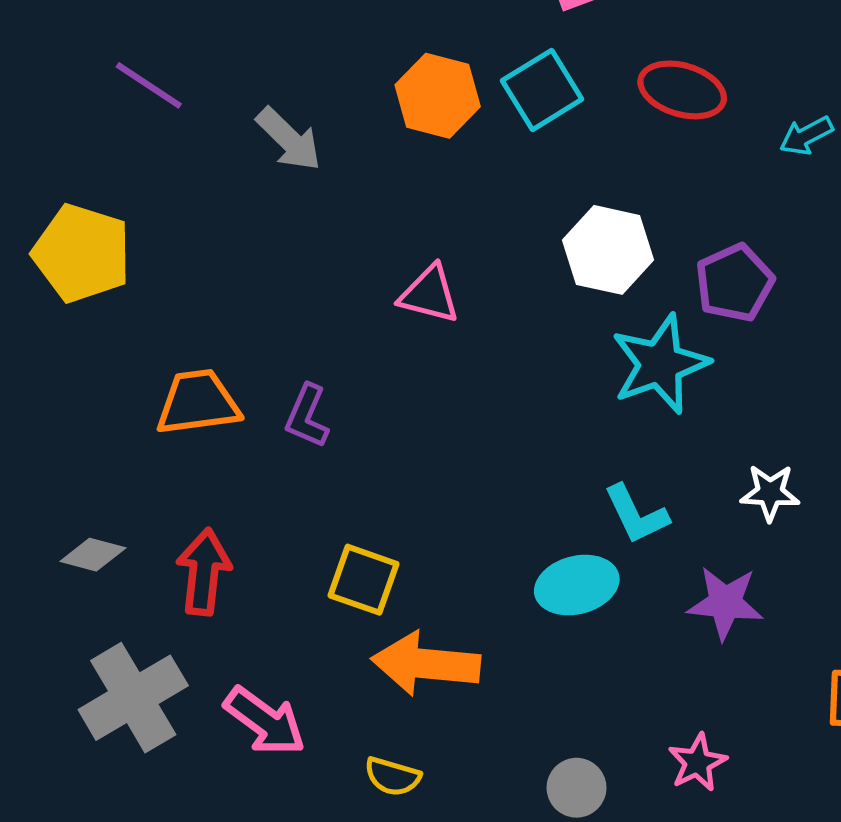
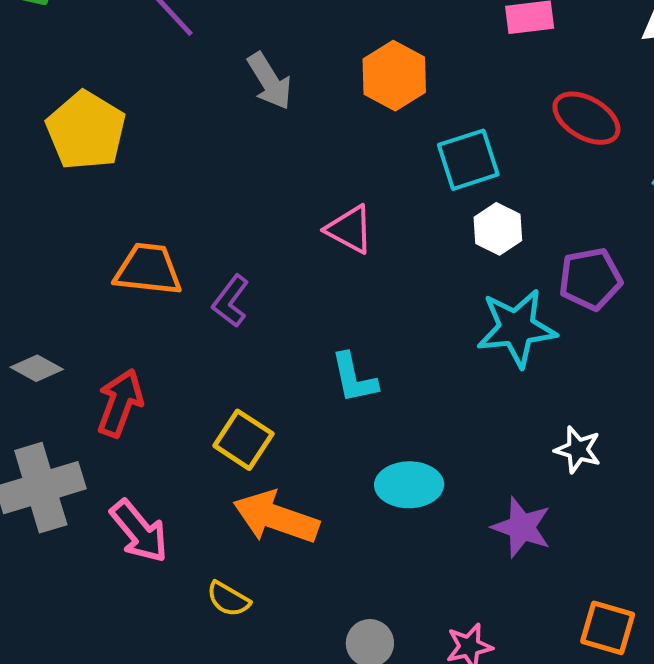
cyan square: (542, 90) -> (468, 160), moved
white hexagon: (608, 250) -> (498, 229), size x0.7
cyan L-shape: (636, 514) -> (354, 378), moved

